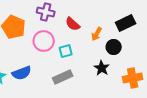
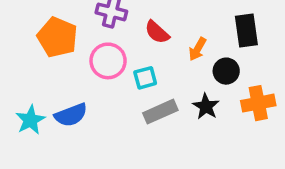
black rectangle: (126, 23) -> (246, 31), turned -72
gray rectangle: (63, 77) -> (160, 112), moved
orange cross: (133, 78) -> (258, 103), moved

